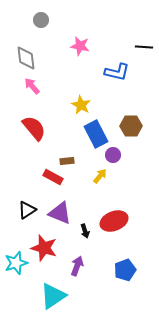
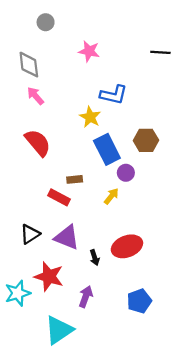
blue L-shape: (117, 72) -> (114, 95), moved

